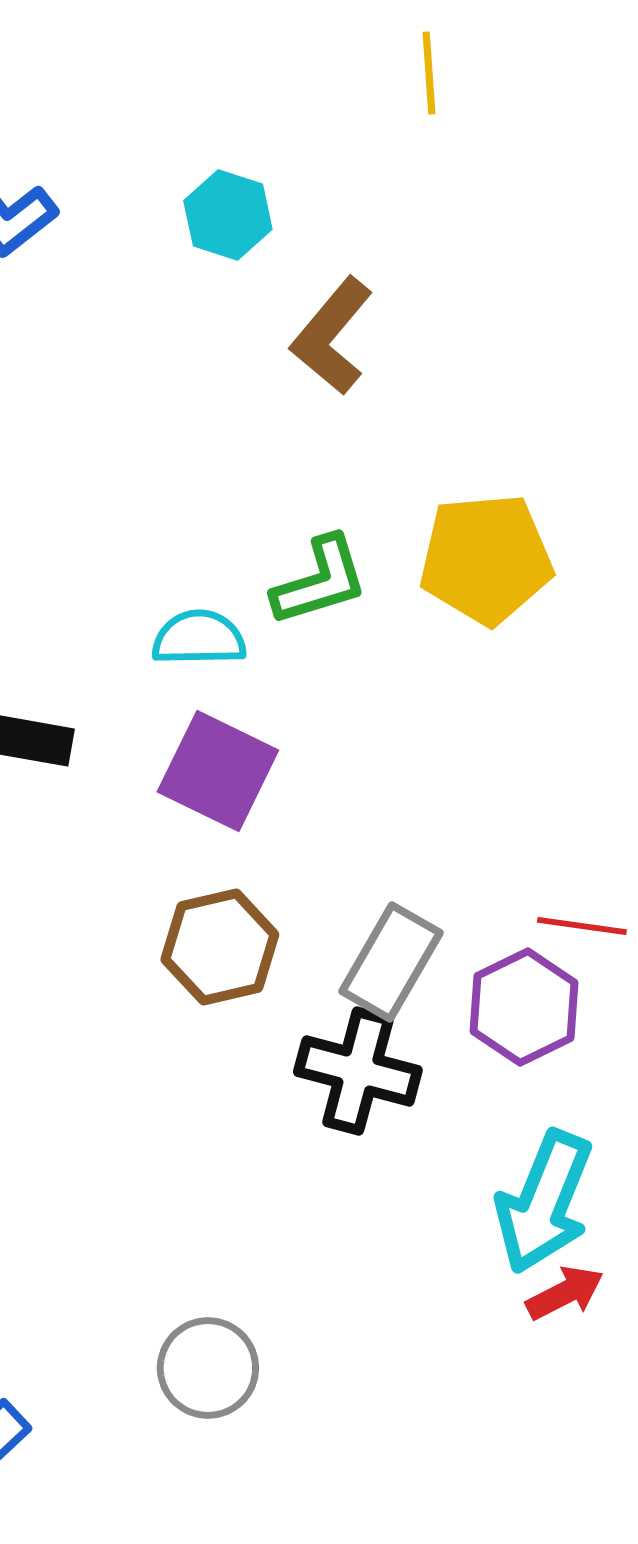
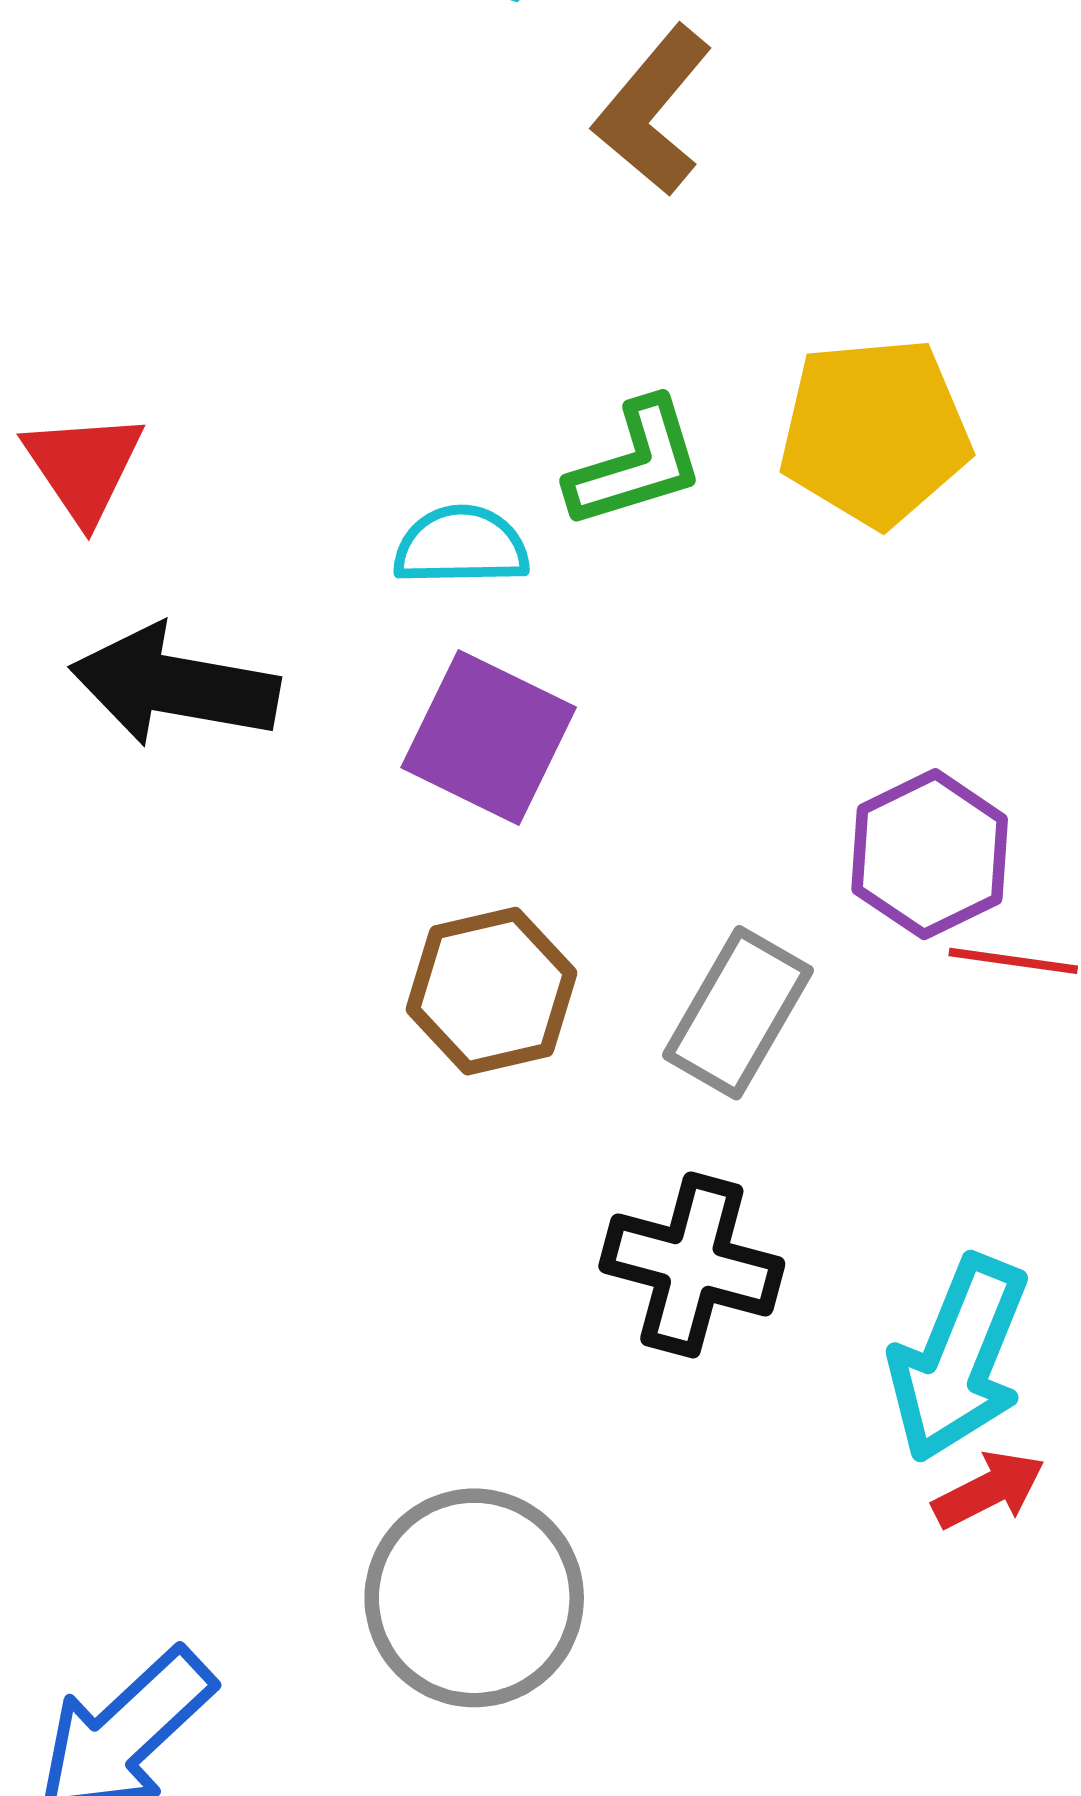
purple hexagon: (524, 1007) -> (930, 854), moved
black cross: (358, 1071) -> (692, 1265), moved
gray circle: (208, 1368) -> (474, 1598), size x1.5

